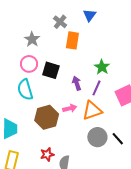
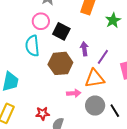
green star: (102, 67) -> (113, 20), moved
pink arrow: (70, 108) -> (74, 93), moved
brown hexagon: (47, 117) -> (60, 63), moved

